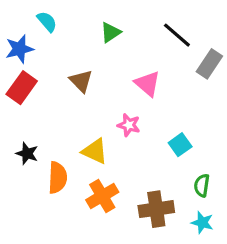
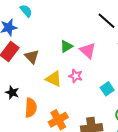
green triangle: (111, 32) -> (66, 46), moved
brown triangle: (81, 81) -> (32, 57), moved
yellow triangle: (95, 151) -> (54, 79), moved

